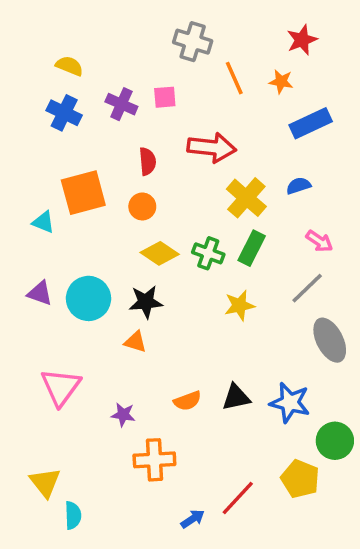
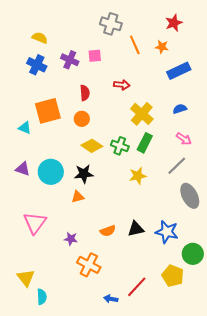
red arrow: (212, 147) -> (122, 85), size x0.6
blue semicircle: (298, 186) -> (180, 109), moved
orange triangle: (135, 342) -> (78, 197), turned -32
orange cross: (154, 460) -> (89, 265), turned 30
blue arrow: (193, 519) -> (111, 299), turned -136

